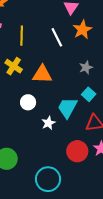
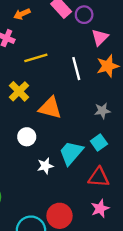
yellow line: (22, 36) -> (36, 58), turned 60
red circle: (77, 151) -> (59, 216), moved

